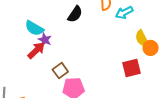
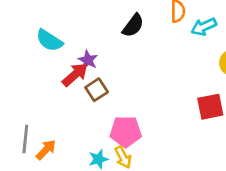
cyan semicircle: (34, 28) -> (49, 40), moved
brown square: (60, 71) -> (97, 90), moved

